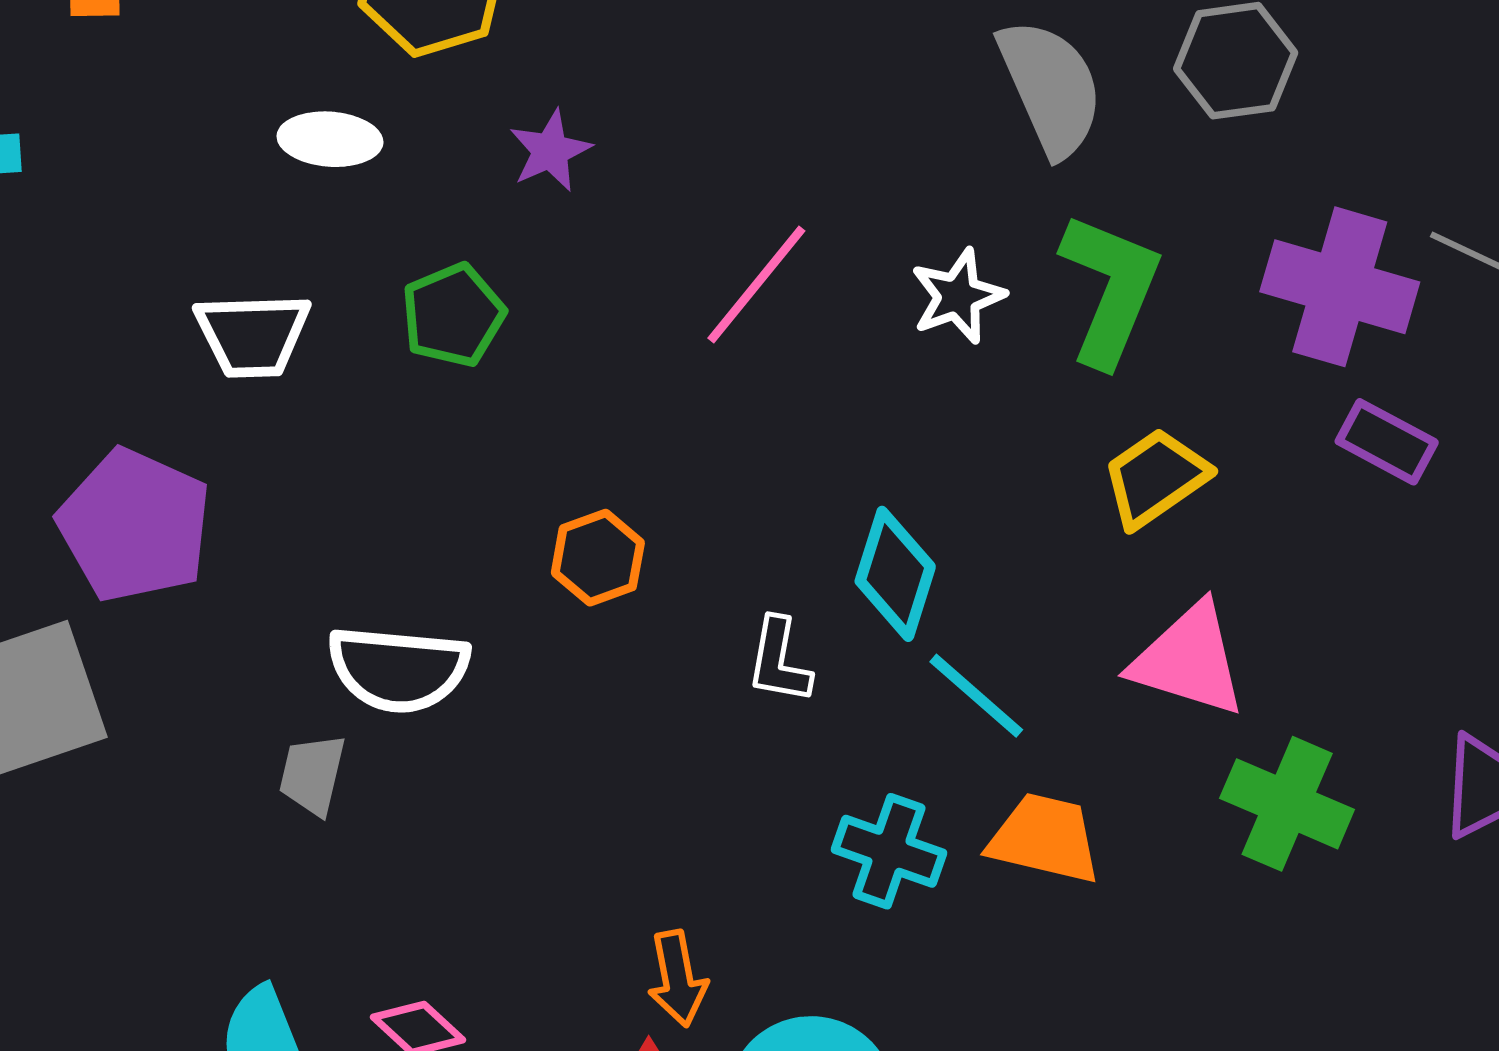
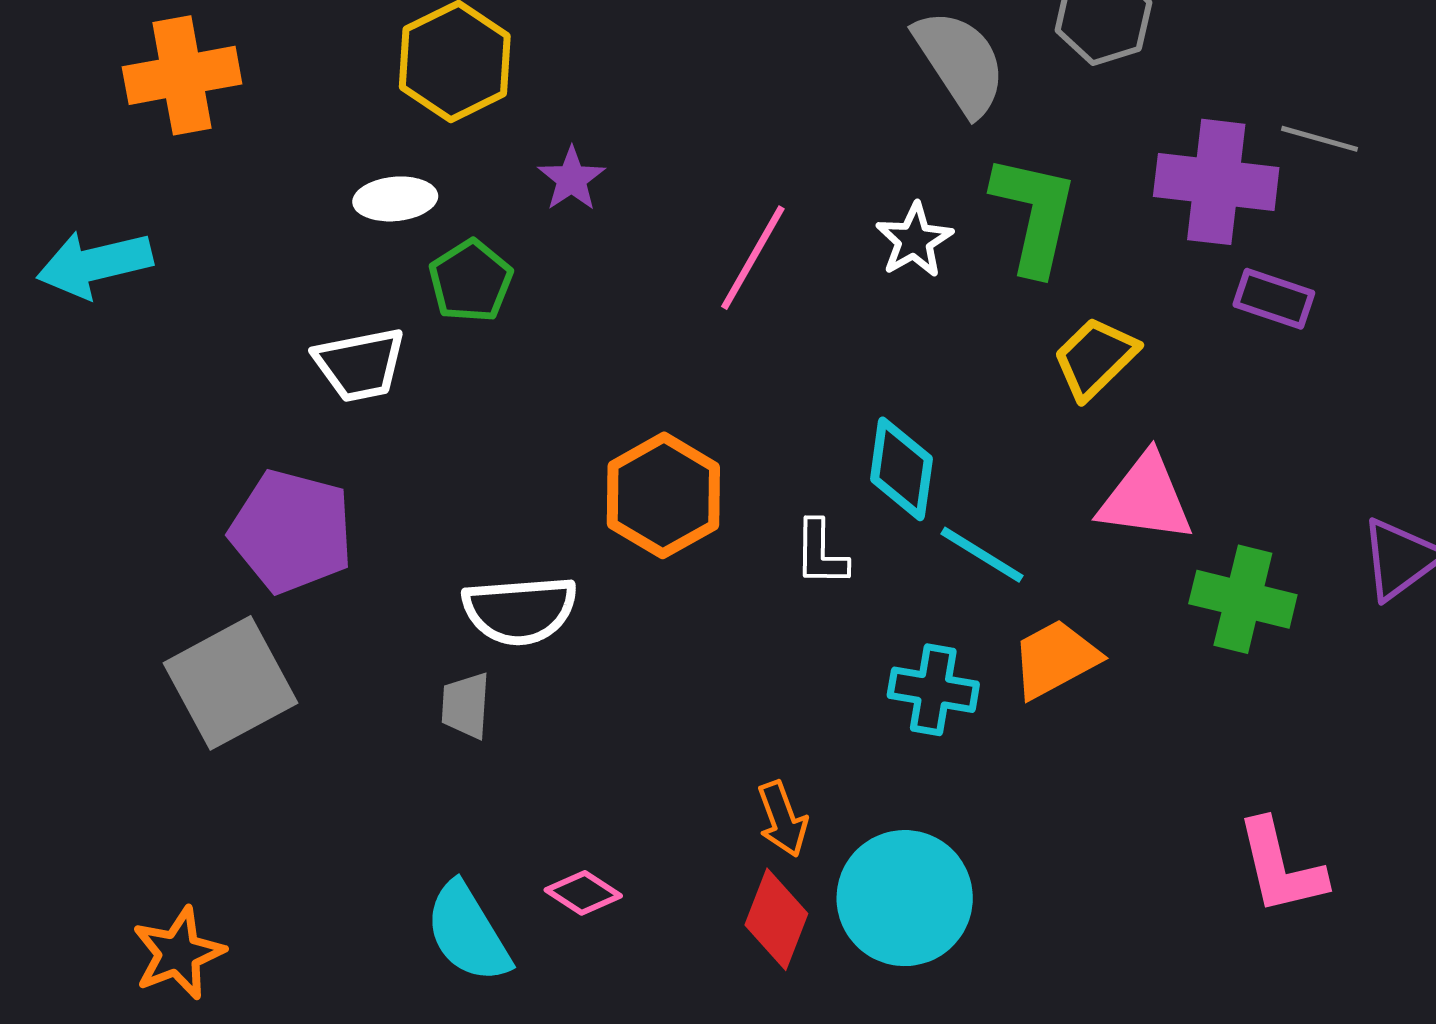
green pentagon: (453, 315) -> (471, 281), moved
orange hexagon: (598, 558) -> (663, 495), size x1.6
orange trapezoid: (1045, 838) -> (1055, 659), turned -32

